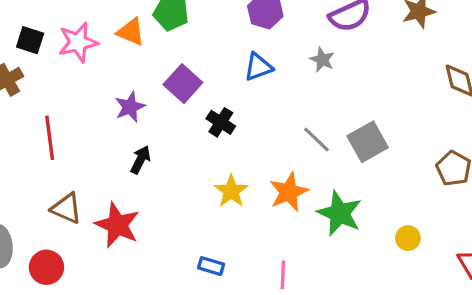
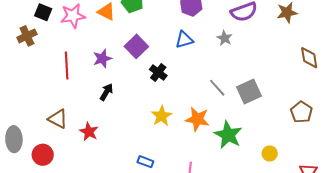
red line: (50, 138) -> (67, 65), moved
orange star: (289, 192) -> (197, 119), turned 30
red star: (117, 225) -> (89, 132), size x0.7

